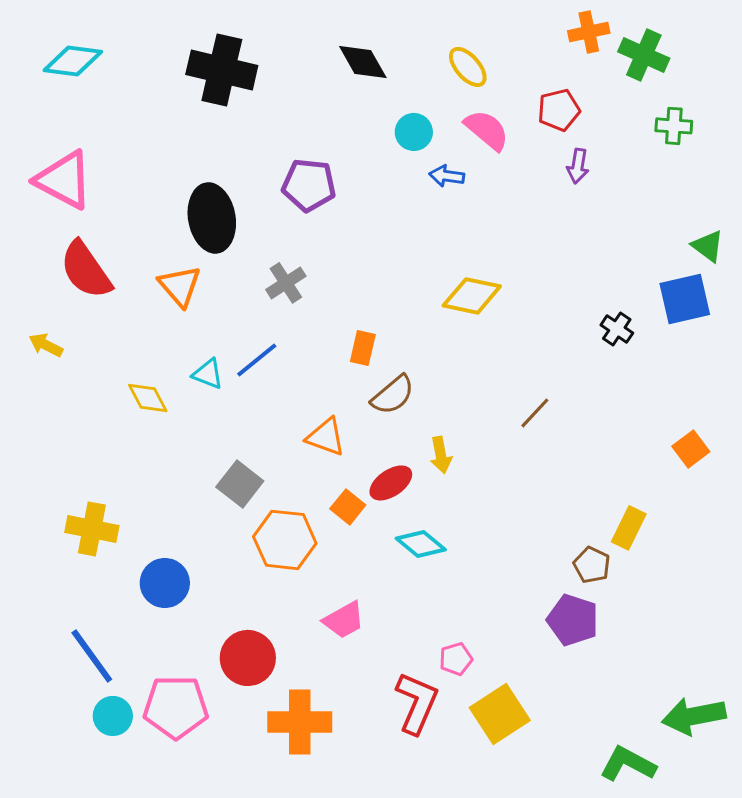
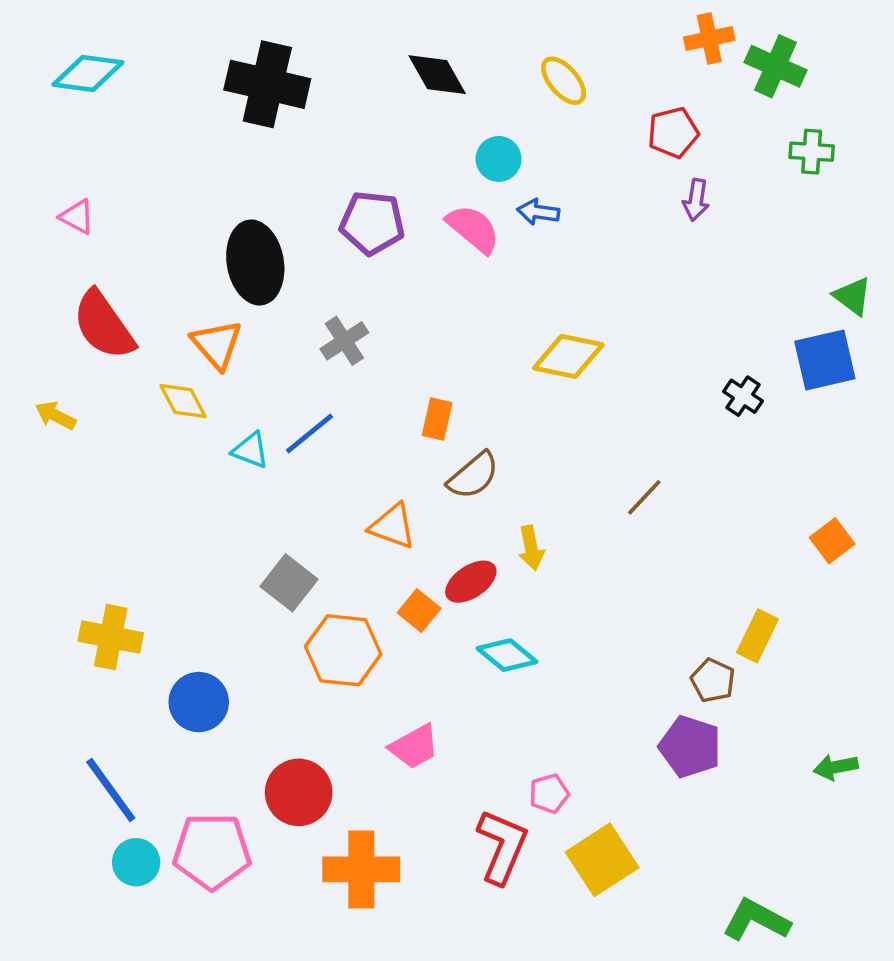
pink semicircle: (487, 130) -> (473, 229), moved
pink triangle: (64, 180) -> (77, 217), size x0.5
yellow diamond: (148, 398) -> (183, 401), moved
green arrow: (694, 716) -> (836, 767), moved, size x0.6

